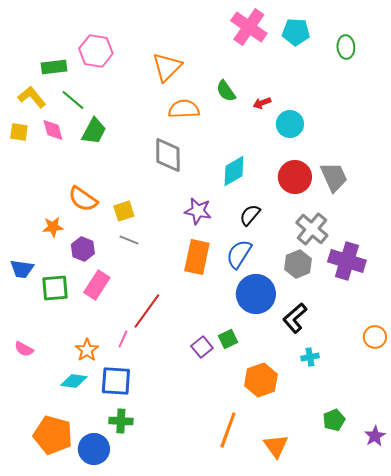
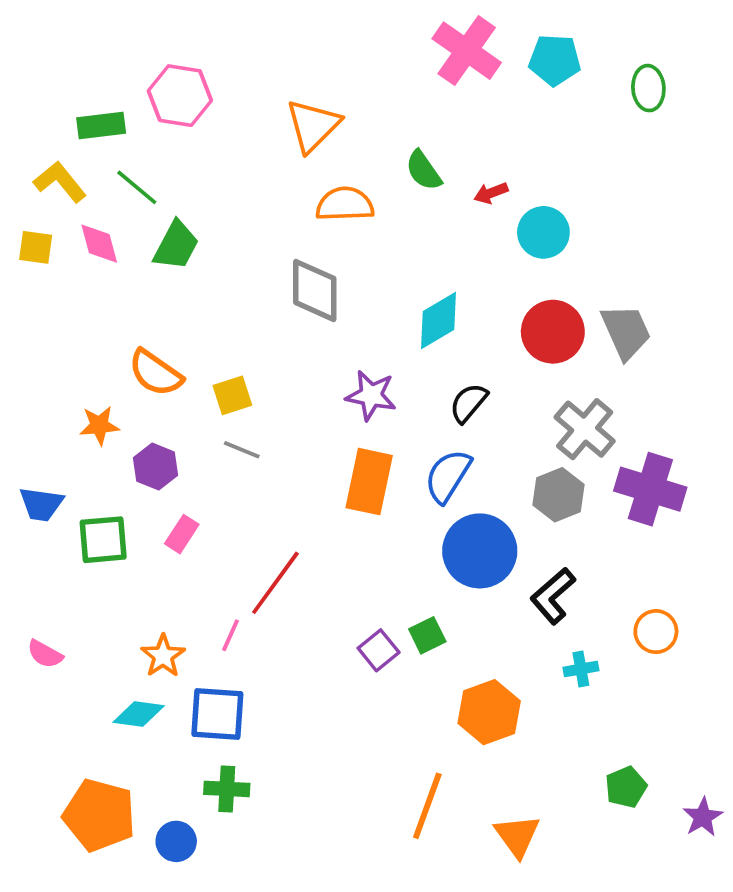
pink rectangle: (97, 285) -> (182, 534), size x0.7
orange circle: (375, 337) -> (656, 632), moved
blue circle: (94, 449) -> (176, 841), size x0.7

